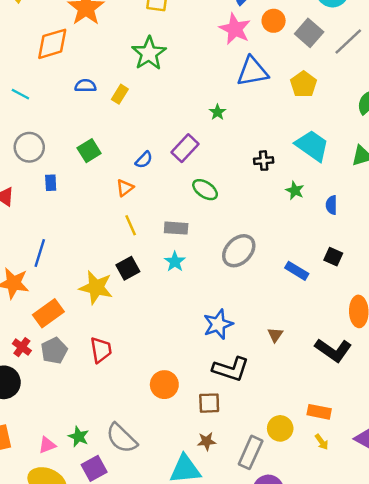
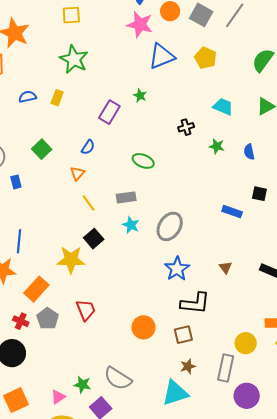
cyan trapezoid: (312, 146) -> (223, 107), size x0.7
purple rectangle: (185, 148) -> (109, 112), moved
gray ellipse: (239, 251) -> (170, 226), moved

